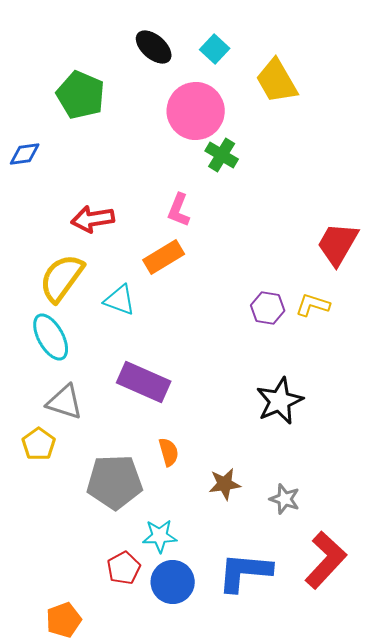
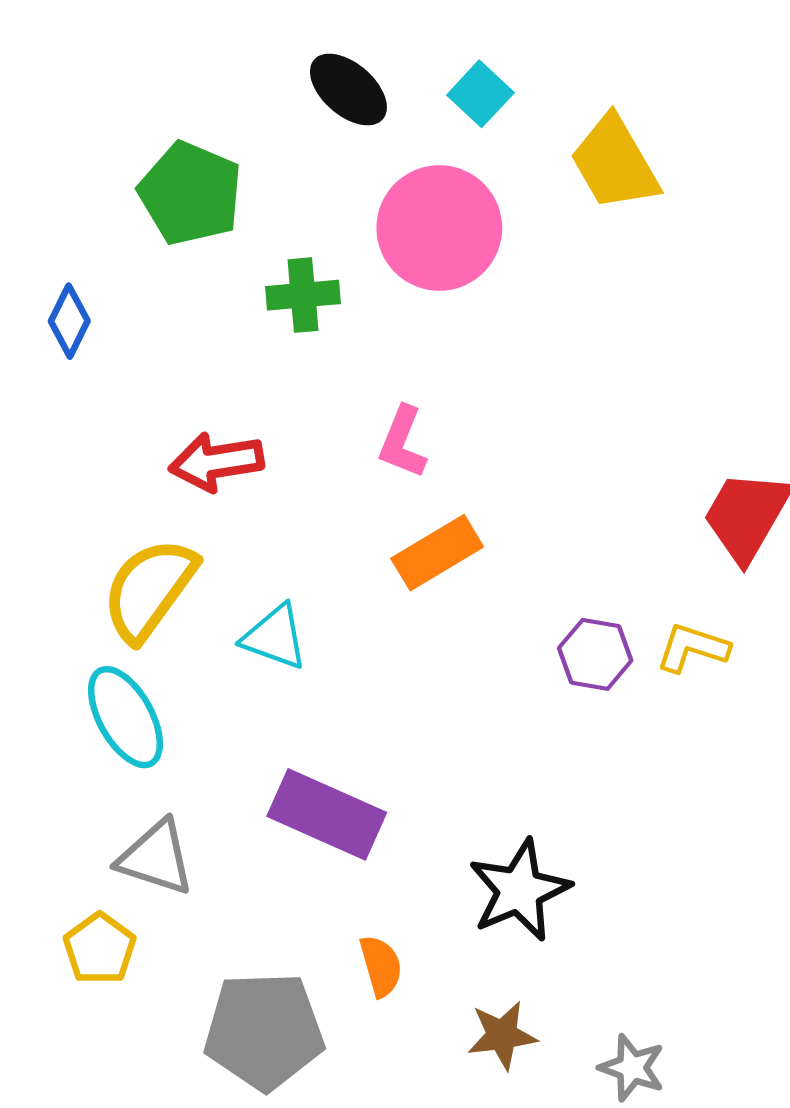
blue diamond: (25, 154) -> (69, 321), turned -56
green cross: (222, 155) -> (303, 295), moved, turned -36
orange rectangle: (164, 257) -> (437, 553), moved
black star: (280, 401) -> (519, 890), moved

